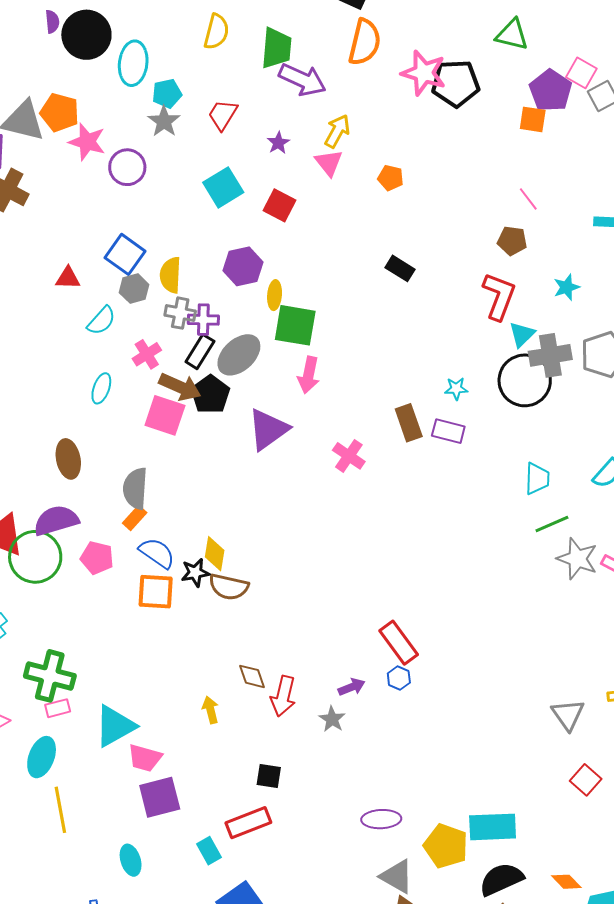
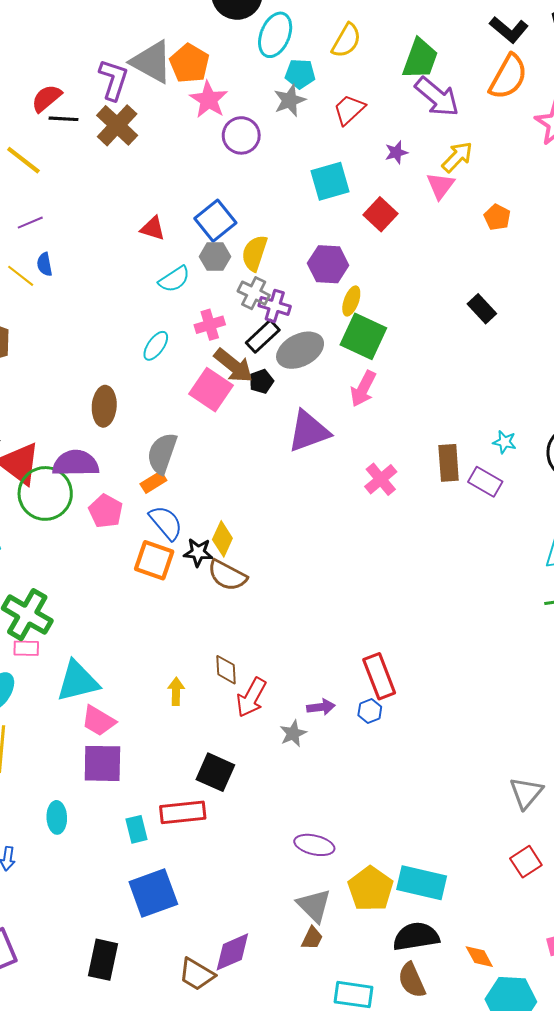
yellow semicircle: (216, 32) -> (346, 41), moved
black pentagon: (210, 394) -> (261, 381), size x0.6
black square: (269, 776) -> (215, 772), size x1.4

